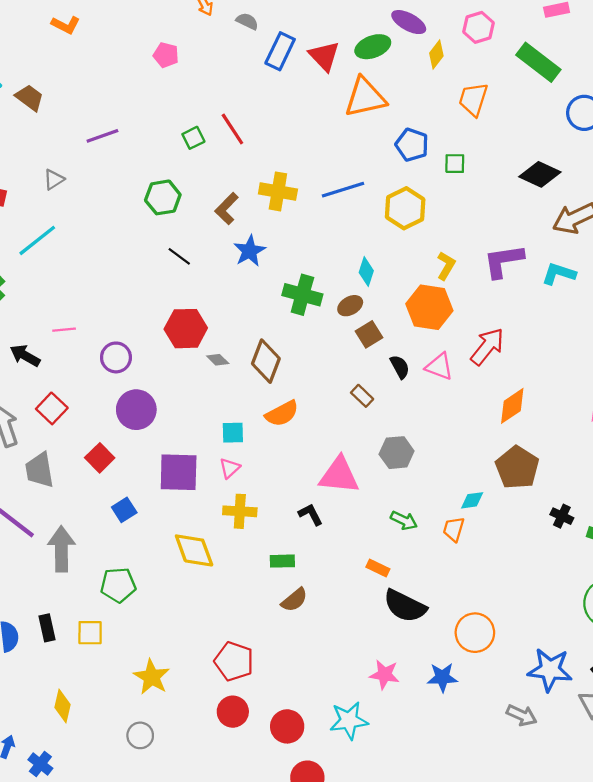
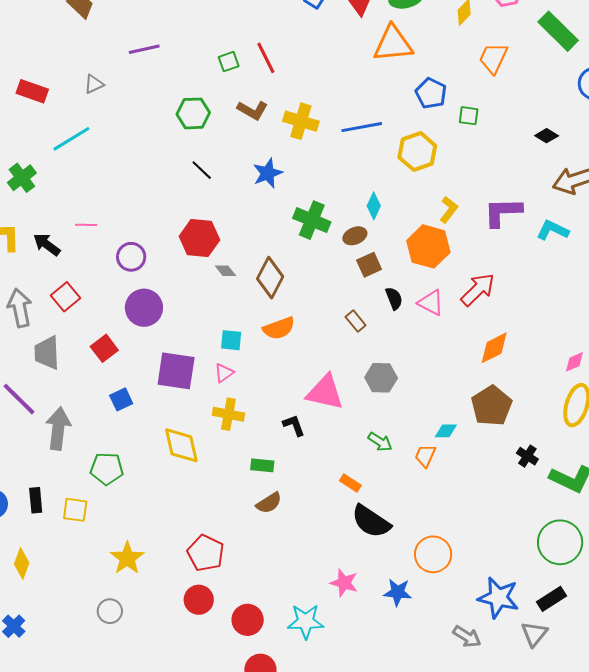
black diamond: (540, 174) -> (547, 136), size x0.6
brown L-shape: (227, 208) -> (253, 110), moved, turned -112
yellow diamond: (62, 706) -> (22, 564), moved

